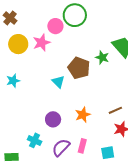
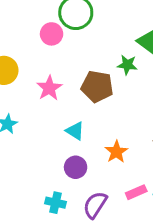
pink star: (42, 43) -> (49, 88), moved
cyan triangle: (58, 82) -> (75, 131), moved
pink rectangle: (82, 146) -> (136, 192), moved, turned 64

